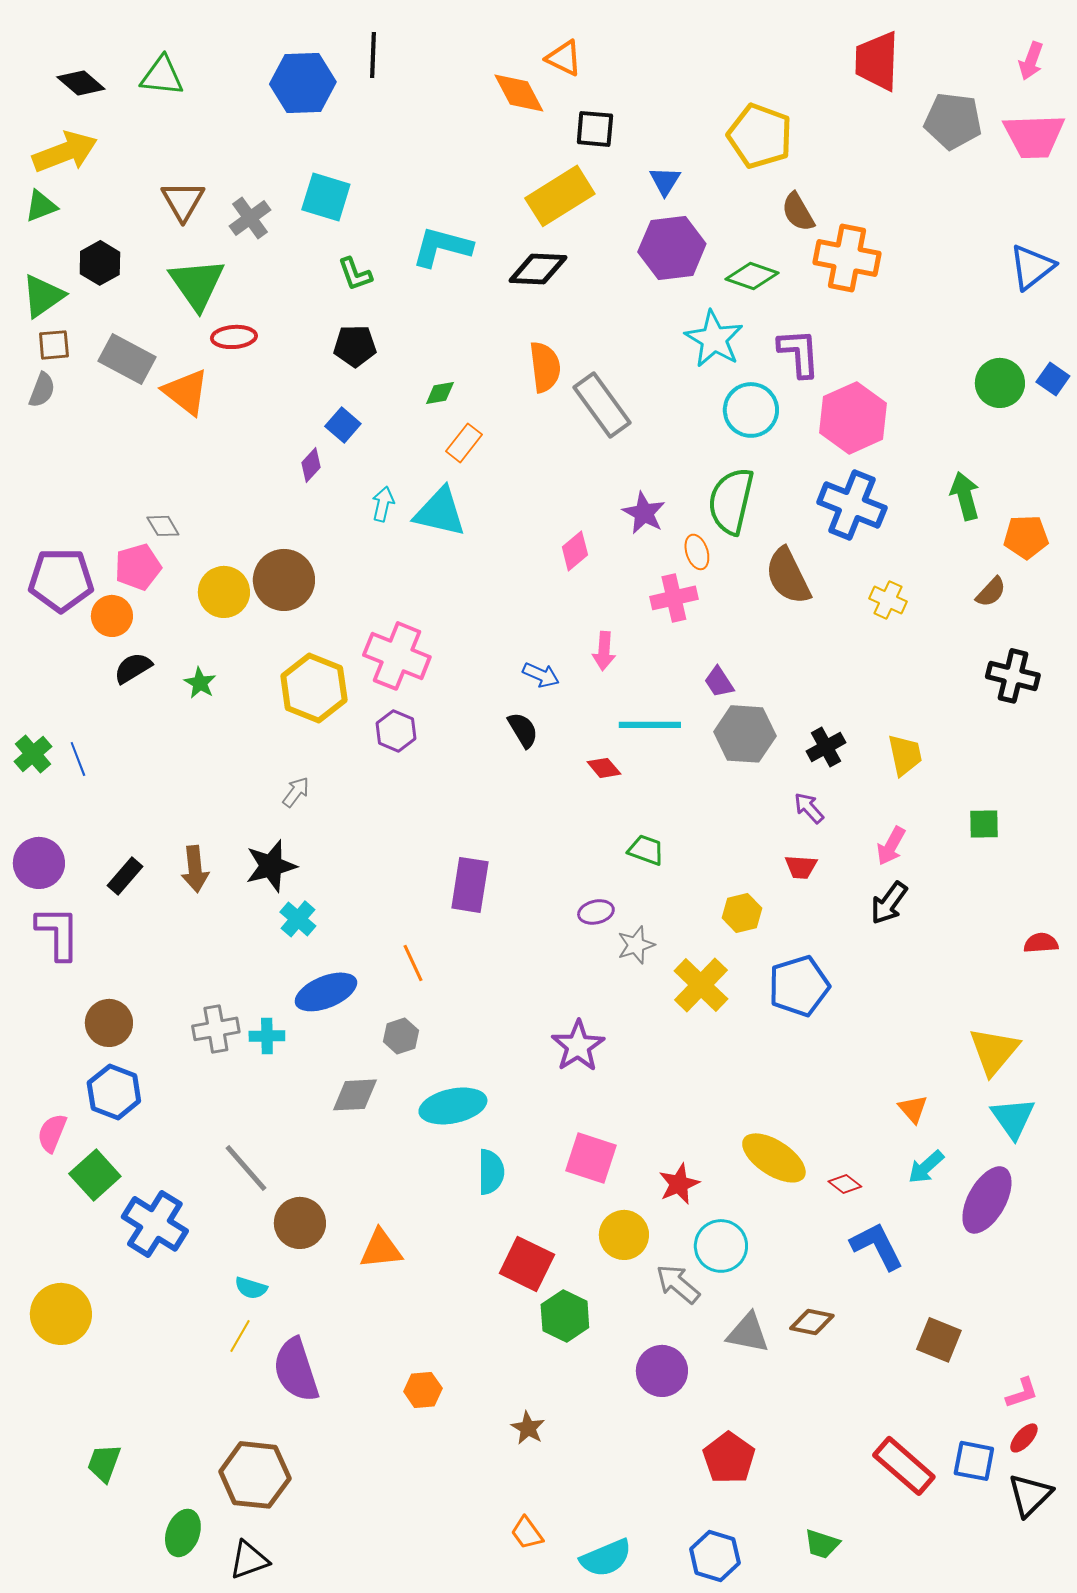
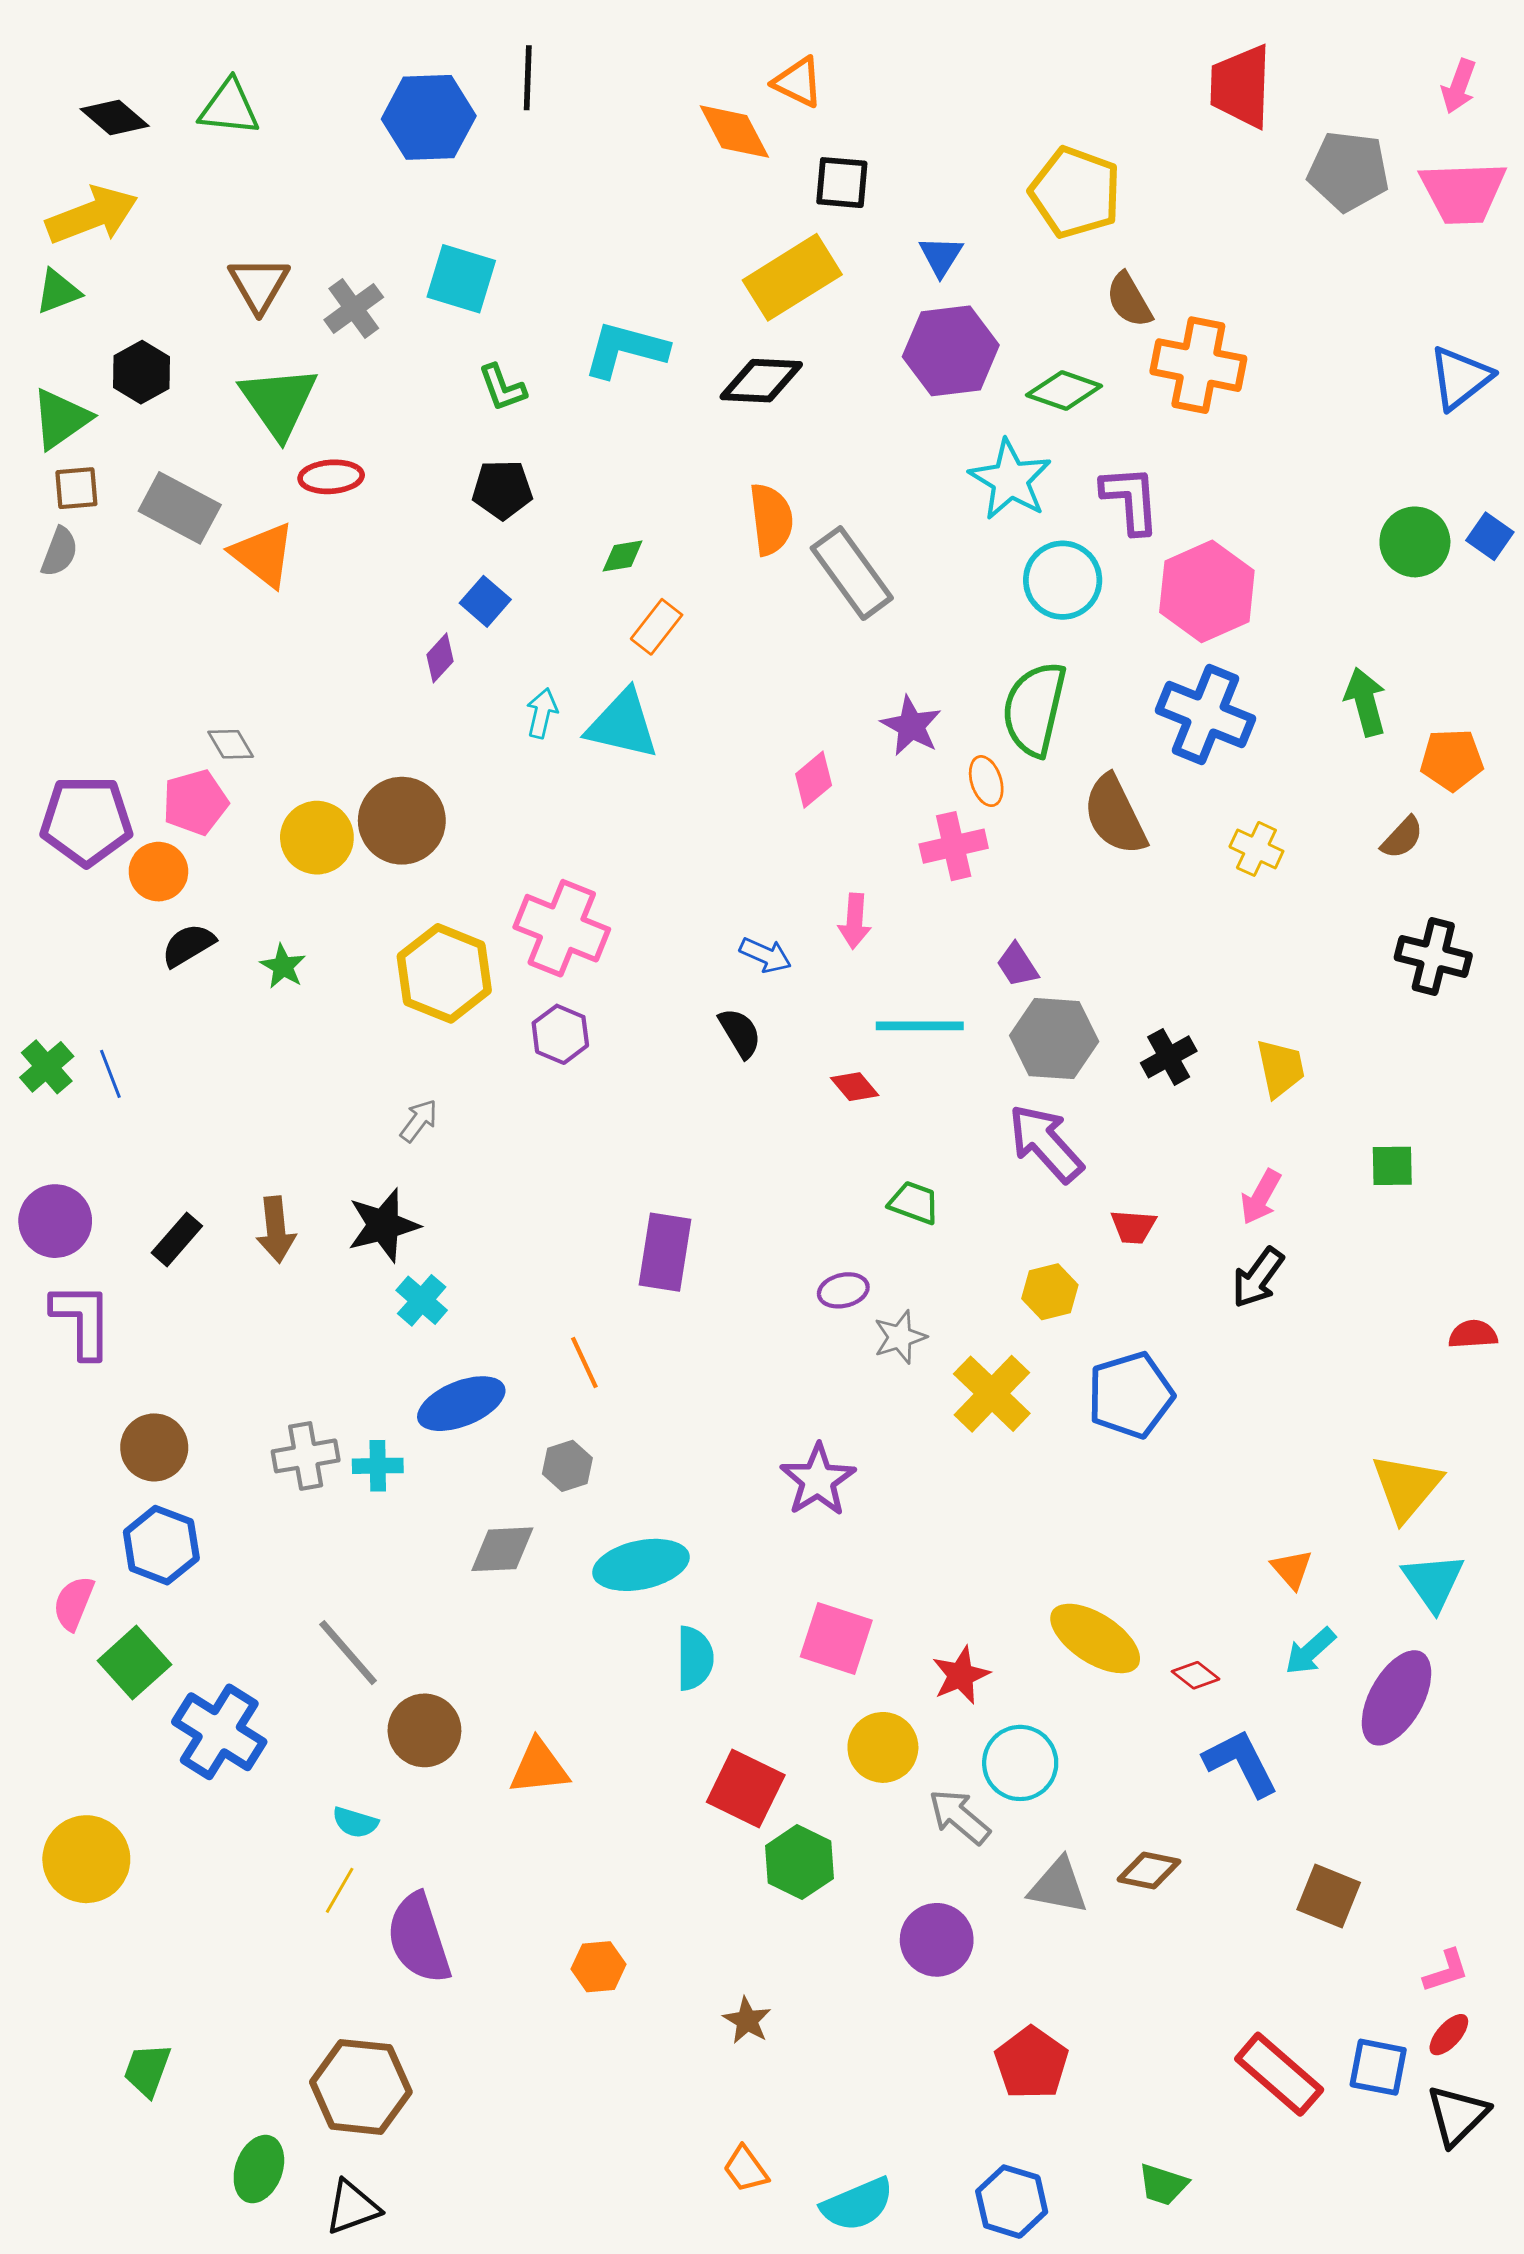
purple arrow: (809, 808) -> (1046, 1143), moved, size x1.8

